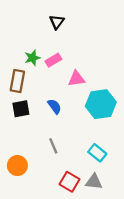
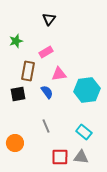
green star: (32, 58) -> (16, 41), moved
pink triangle: (76, 79) -> (59, 74), moved
brown rectangle: (17, 81) -> (28, 71), moved
red square: (70, 182) -> (60, 157), turned -30

